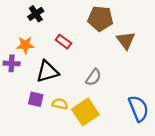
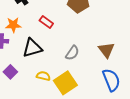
brown triangle: (126, 40) -> (106, 50), moved
purple square: (36, 99) -> (10, 72), moved, turned 32

